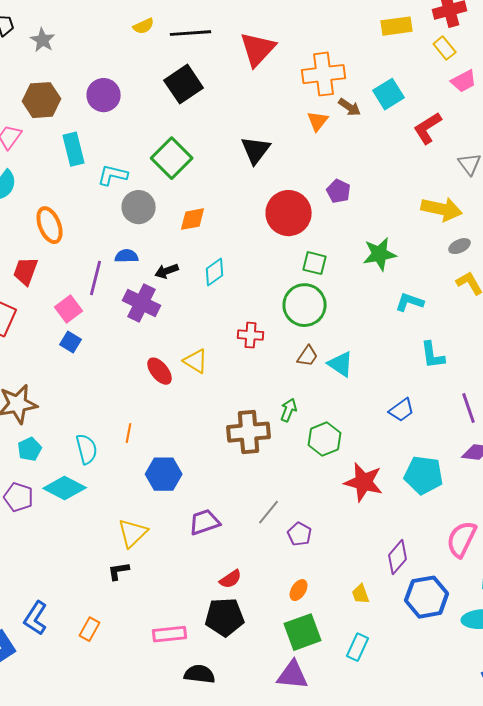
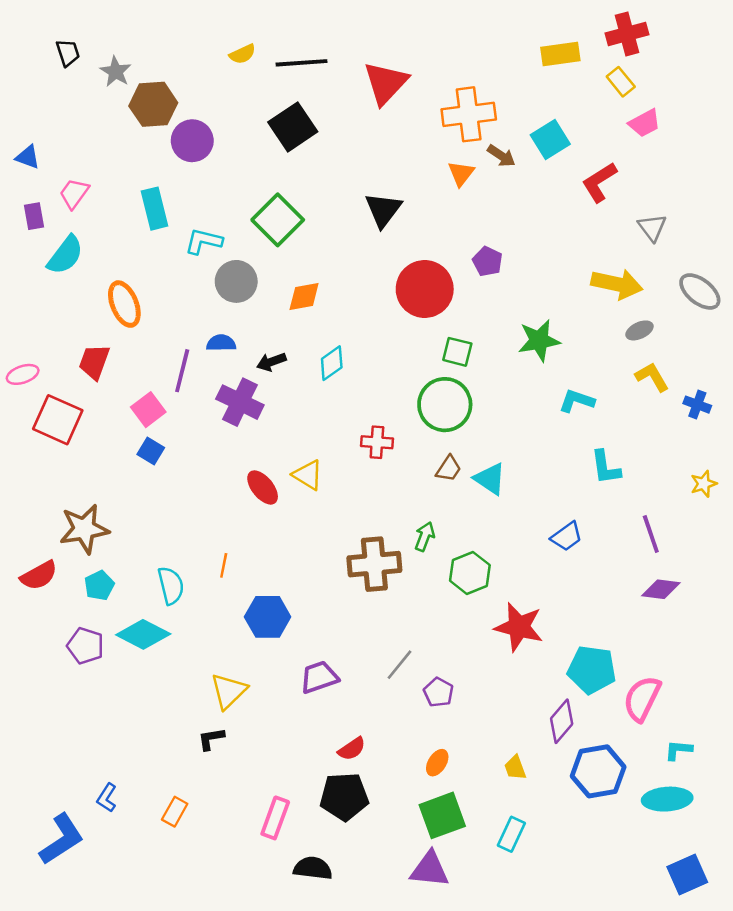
brown hexagon: (42, 100) -> (153, 104), moved
cyan pentagon: (424, 475) -> (592, 670), moved
blue L-shape: (36, 618) -> (107, 798), size x0.7
pink rectangle: (170, 634) -> (275, 818), turned -64

